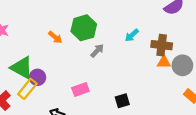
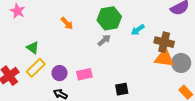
green hexagon: (84, 28) -> (109, 18), moved
orange triangle: (164, 62) -> (164, 58), size x1.5
green triangle: (22, 68) -> (33, 48), size x0.6
purple circle: (37, 77) -> (60, 73), moved

